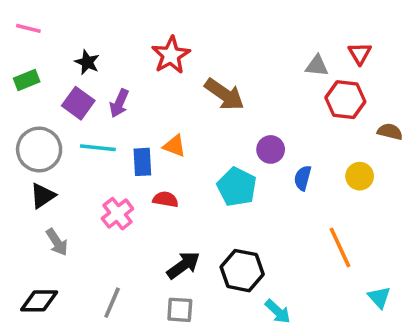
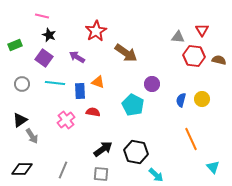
pink line: (28, 28) -> (42, 16), moved
purple arrow: (119, 103) -> (77, 57), moved, turned 98
brown semicircle: (390, 132) -> (219, 60), moved
gray circle: (39, 149) -> (22, 84), size x0.6
blue semicircle: (303, 178) -> (181, 100), moved
black triangle: (43, 196) -> (20, 120), moved

